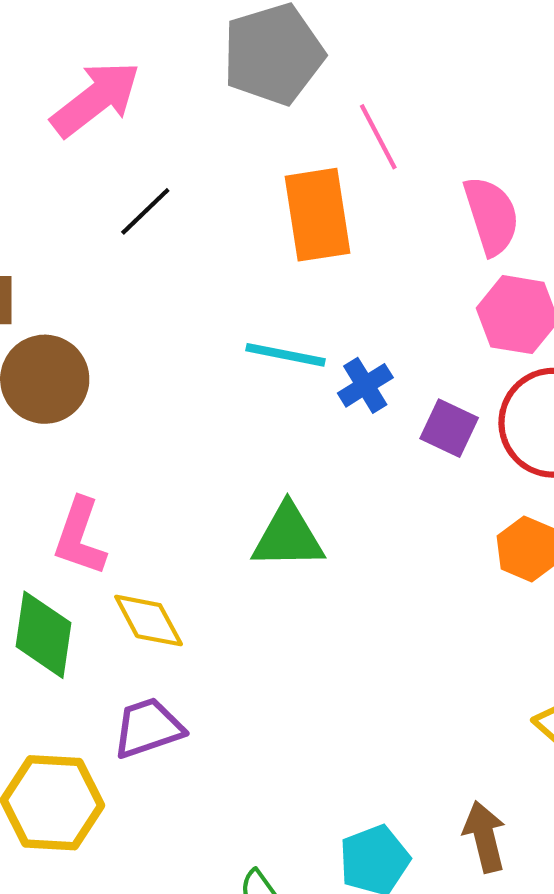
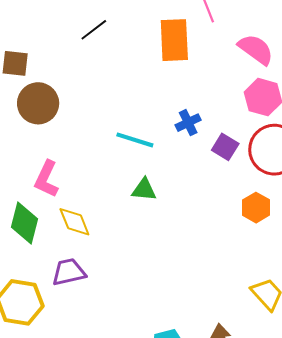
pink semicircle: (491, 216) -> (256, 49), turned -42
cyan line: (285, 355) -> (135, 140), moved
green triangle: (288, 537) -> (144, 190), size x0.7

